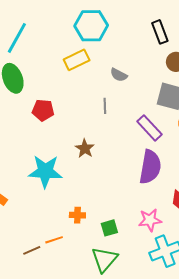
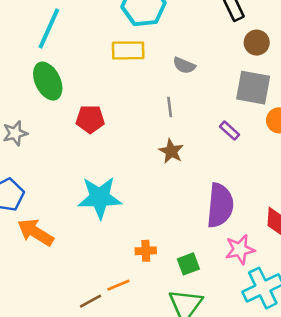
yellow rectangle: (77, 60) -> (128, 50), turned 30
purple rectangle: (150, 128) -> (230, 131), size x0.6
brown star: (85, 148) -> (171, 151), moved
purple semicircle: (150, 167) -> (220, 205), moved

